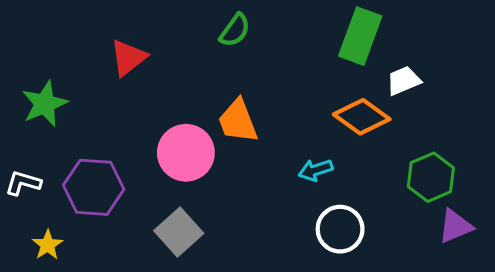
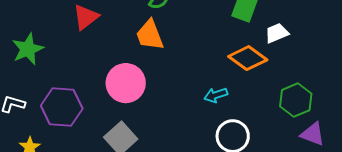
orange trapezoid: (238, 121) -> (150, 35), moved
purple triangle: (455, 226) -> (313, 134), turned 44

